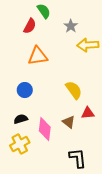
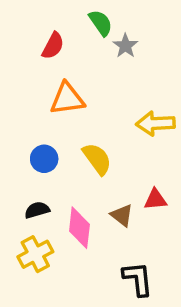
green semicircle: (44, 11) -> (101, 23), moved
yellow arrow: (88, 45) -> (155, 123), moved
yellow semicircle: (74, 90) -> (97, 159), moved

